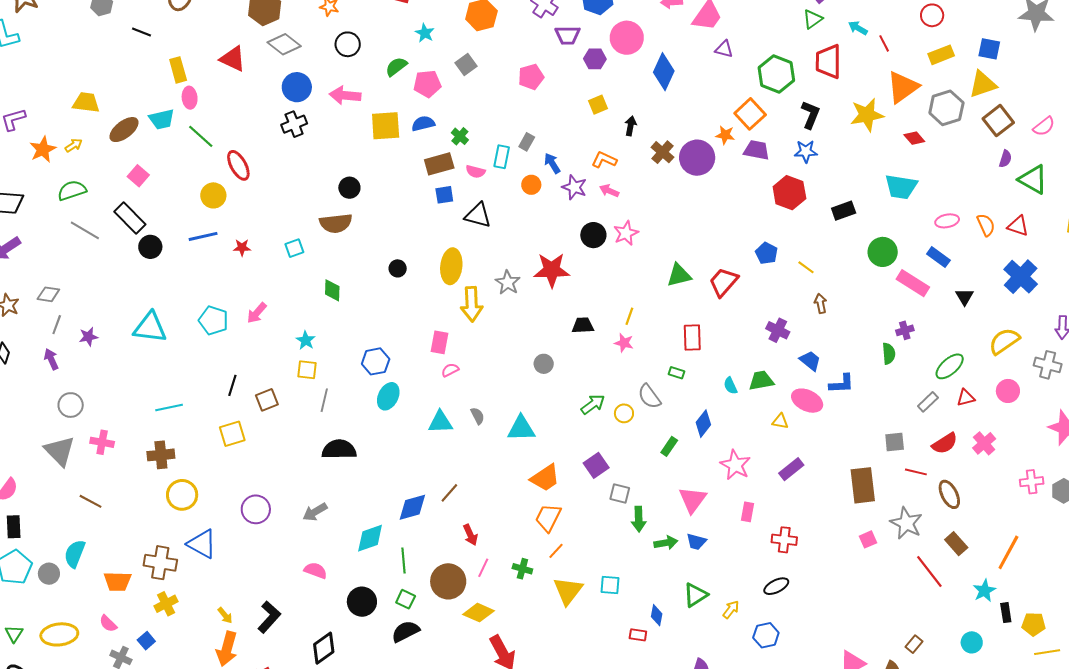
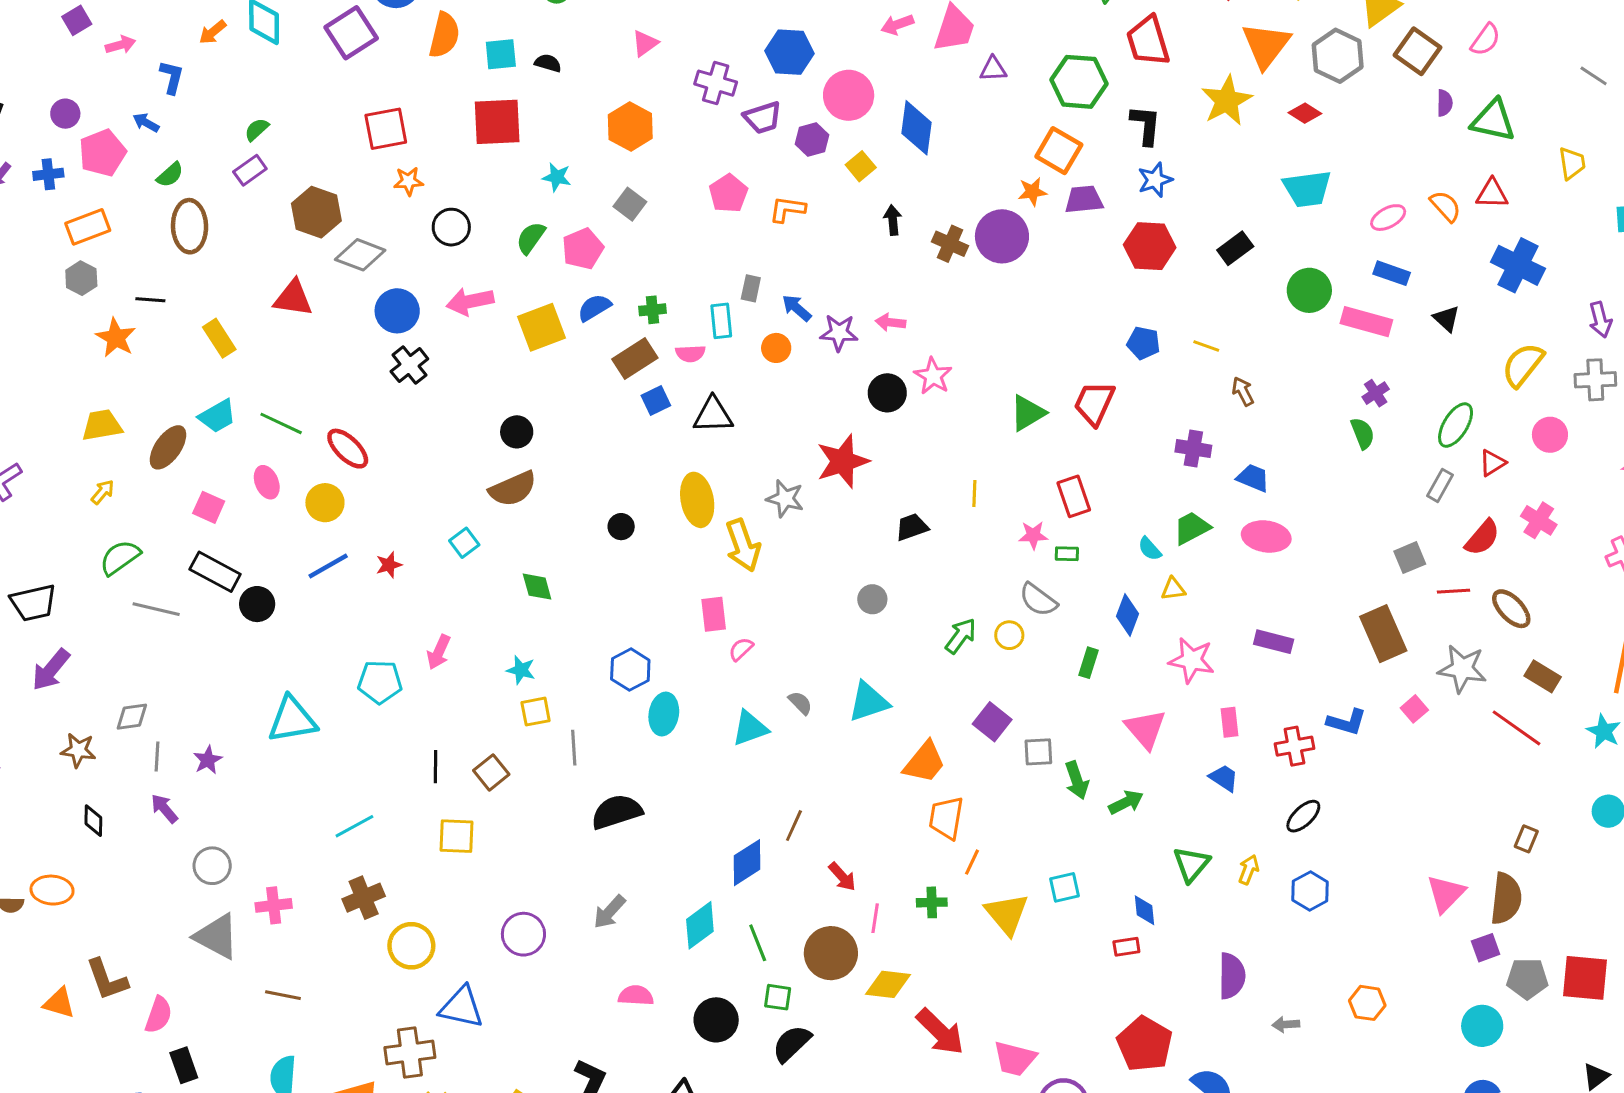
pink ellipse: (190, 98) -> (267, 482), moved
yellow square: (598, 105) -> (861, 166), moved
green cross: (460, 136) -> (653, 310), turned -30
orange star: (43, 149) -> (116, 338), moved
orange L-shape: (604, 160) -> (787, 209), moved
pink star: (624, 343) -> (1033, 535), moved
blue L-shape: (842, 384) -> (1347, 722), moved, turned 36
yellow triangle: (780, 421) -> (1173, 589), moved
yellow square: (232, 434) -> (457, 836), turned 36
purple rectangle: (791, 469) -> (1274, 642), turned 70
blue trapezoid: (696, 542) -> (1224, 778), moved, turned -145

